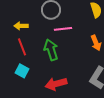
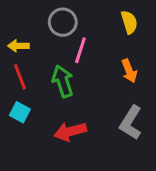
pink line: (63, 29) -> (80, 50), turned -66

